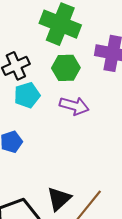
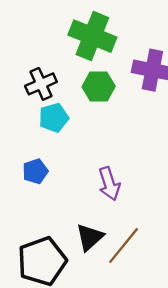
purple arrow: (74, 106) -> (109, 184), moved, turned 56

